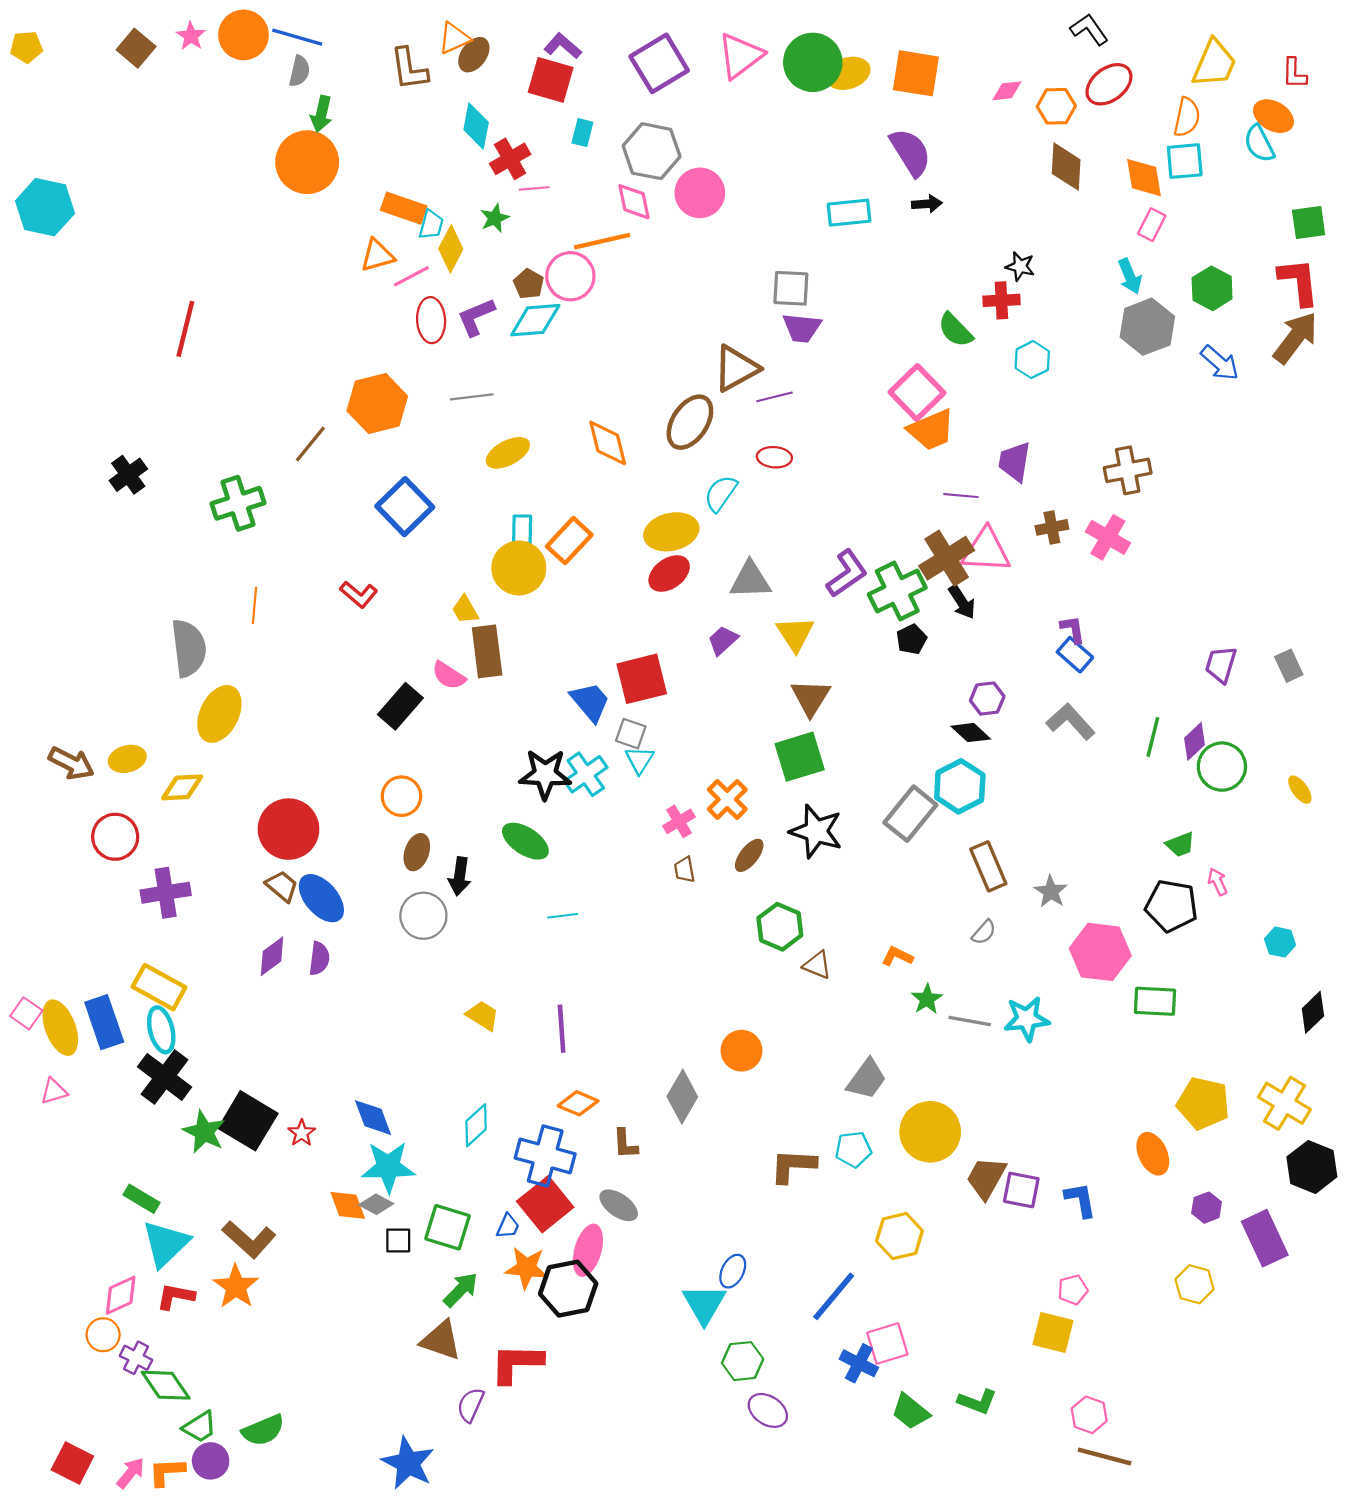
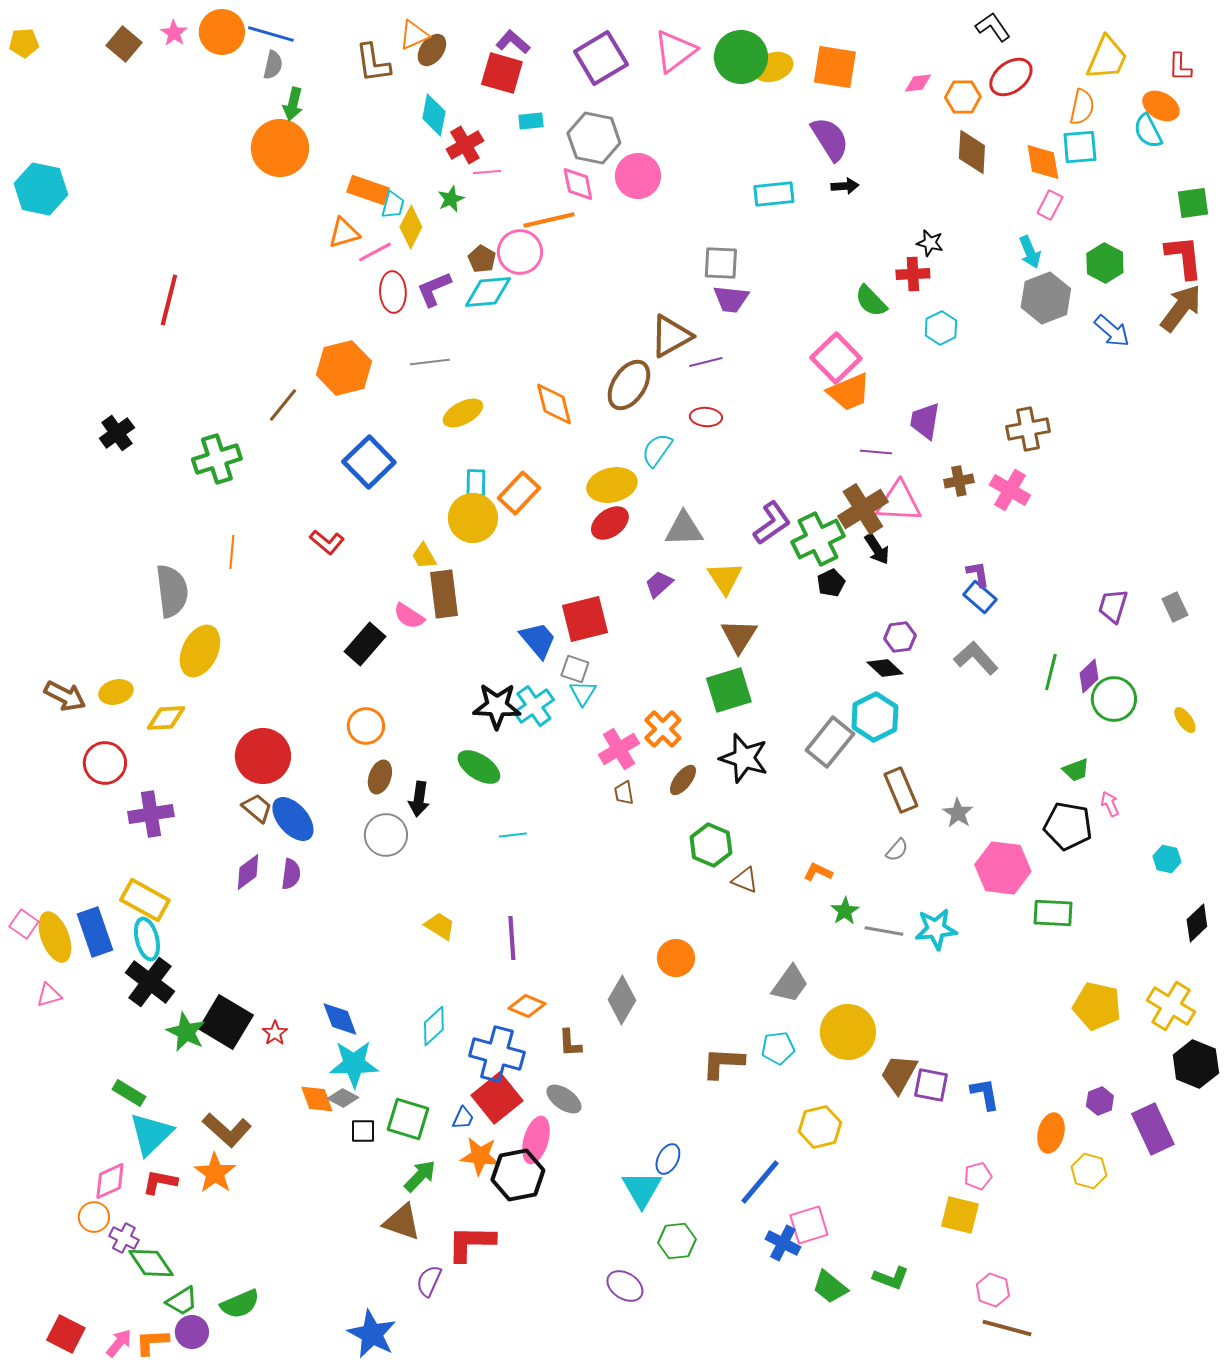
cyan rectangle: (582, 133) -> (531, 121), turned 70
pink cross: (679, 821) -> (619, 749), size x1.4
orange ellipse: (1153, 1154) -> (1051, 1133), moved, turned 39
purple ellipse: (768, 1410) -> (625, 1286), moved

